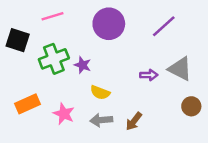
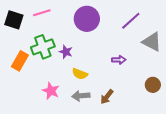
black square: (18, 40) -> (14, 20), moved
gray triangle: (180, 69) -> (152, 42), moved
orange rectangle: (28, 104) -> (20, 61), moved, turned -36

